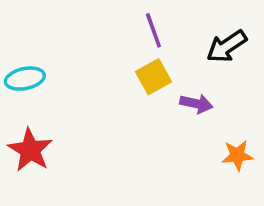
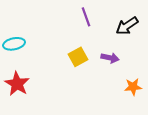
yellow square: (153, 77) -> (78, 57), moved

